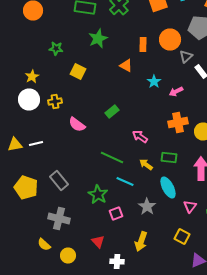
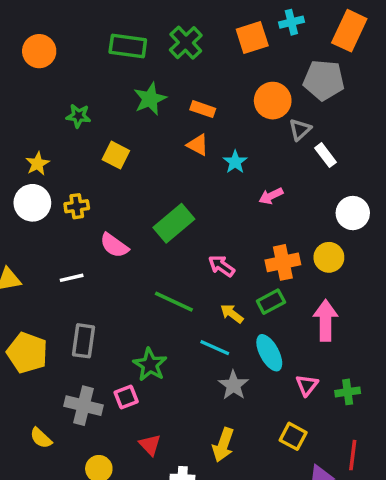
orange rectangle: (143, 44) -> (203, 109), moved, turned -72
cyan star: (154, 82) -> (235, 162), moved
pink arrow: (176, 92) -> (271, 196), moved
green rectangle: (112, 112) -> (174, 223), size x1.6
orange cross: (178, 122) -> (283, 262), moved
white line: (36, 144) -> (72, 278), moved
green rectangle: (169, 158) -> (271, 302), turned -35
gray rectangle: (59, 180) -> (84, 341), turned 48
cyan line: (125, 182) -> (215, 348), moved
pink square: (116, 214) -> (126, 397), moved
yellow semicircle: (44, 244) -> (41, 438), moved

